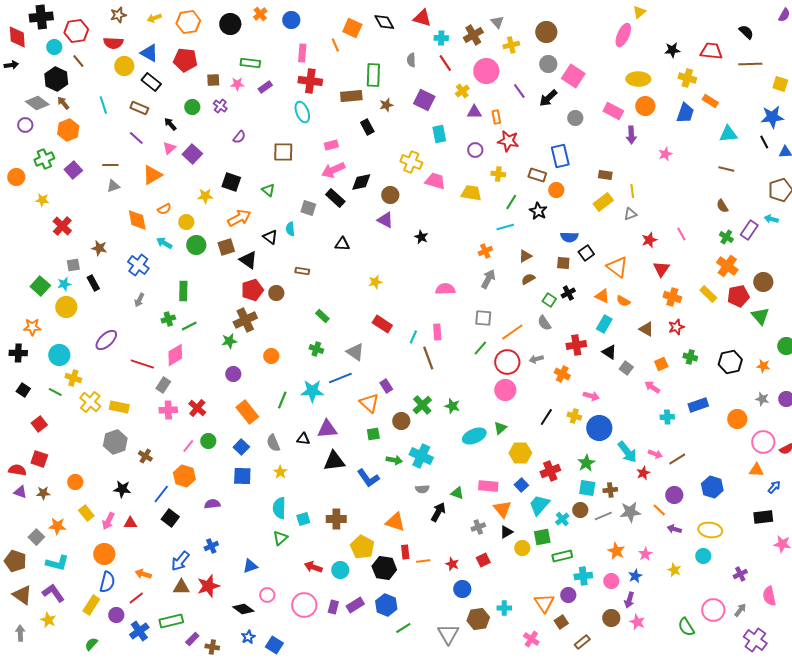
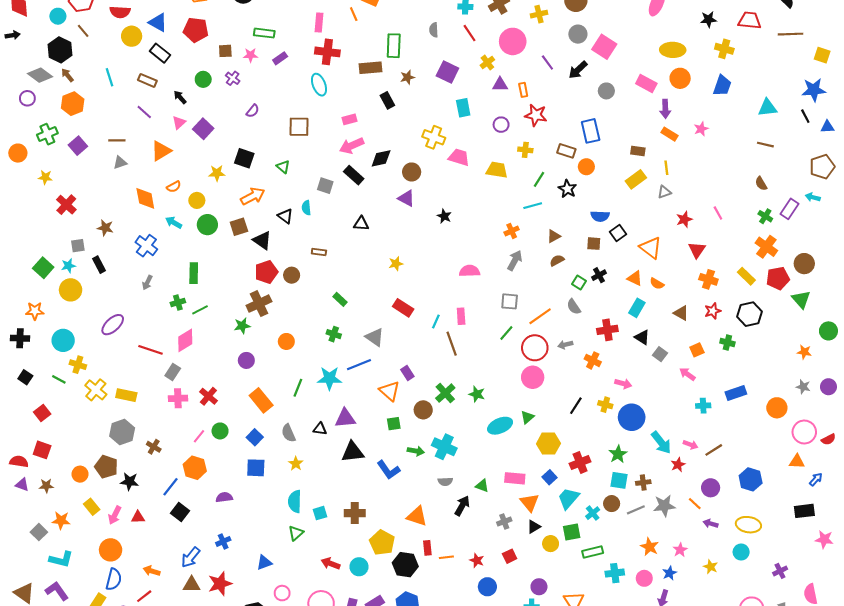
orange rectangle: (710, 101) -> (670, 134), moved
black hexagon: (730, 362) -> (750, 314), moved
brown pentagon: (15, 561) -> (106, 467), moved
purple circle: (568, 595) -> (539, 587), moved

